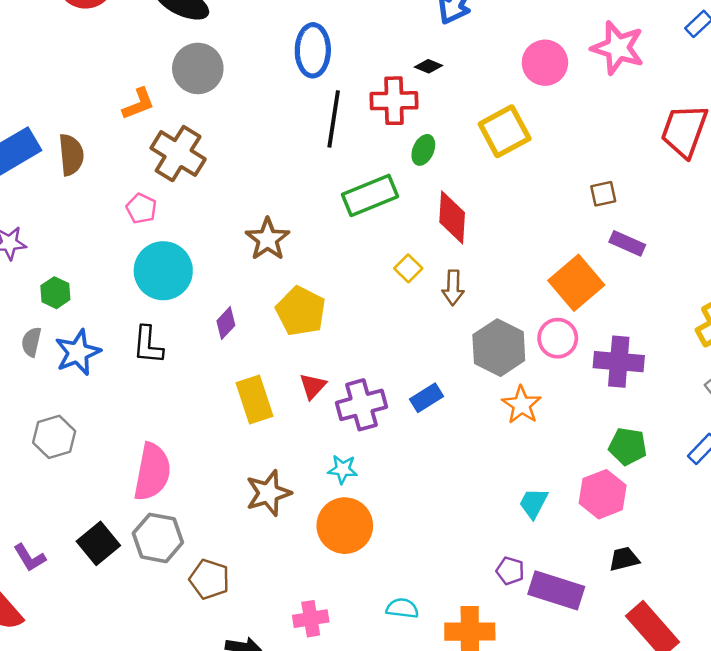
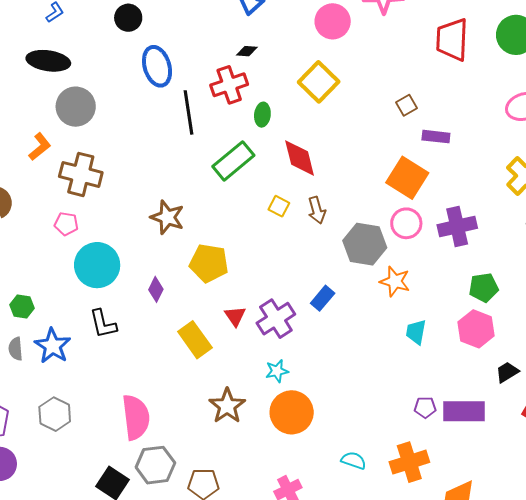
cyan trapezoid: (533, 503) -> (416, 332), moved
cyan semicircle: (402, 608) -> (354, 460), turned 30

